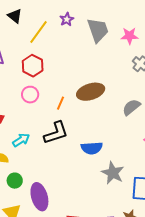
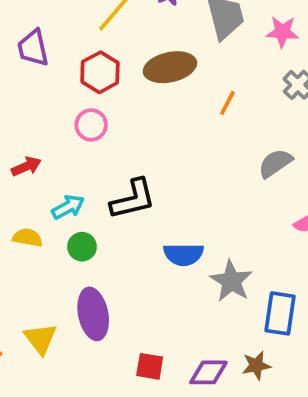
brown ellipse: (91, 92) -> (170, 67), moved
orange line: (60, 103) -> (227, 103), moved
blue semicircle: (92, 148) -> (183, 254), moved
green circle: (15, 181) -> (82, 247), moved

